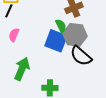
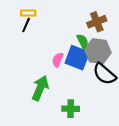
pink semicircle: (14, 35) -> (58, 60), moved

